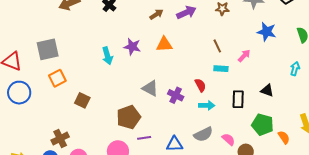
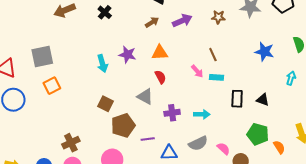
blue star: (267, 32) -> (264, 52), moved
pink arrow: (244, 56) -> (197, 71), moved, turned 96
red semicircle: (200, 85) -> (160, 77), moved
purple cross: (176, 95) -> (172, 113), moved, turned -35
black rectangle: (238, 99) -> (237, 99), moved
brown square: (82, 100) -> (106, 104), moved
purple line: (144, 138) -> (148, 139), moved
brown cross: (60, 139) -> (71, 143), moved

